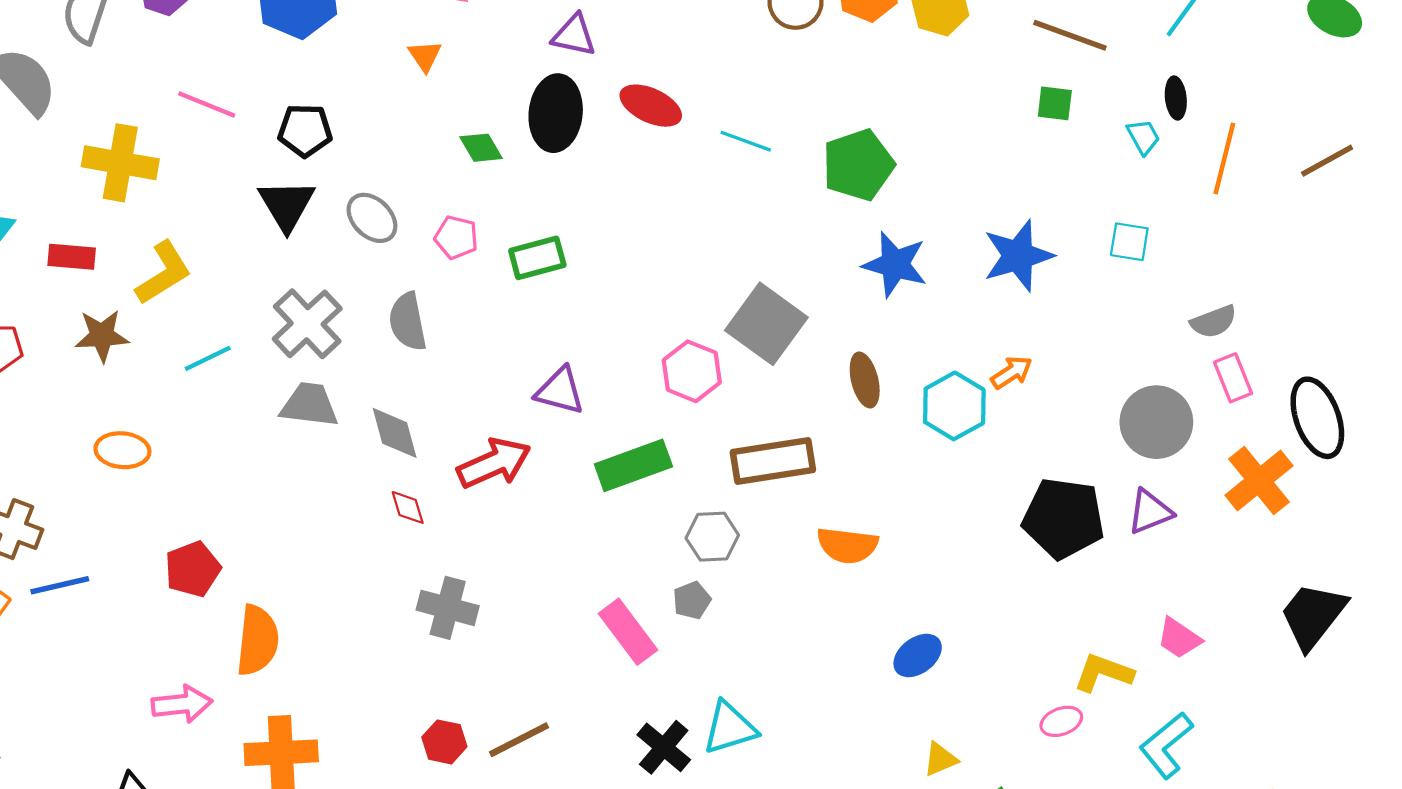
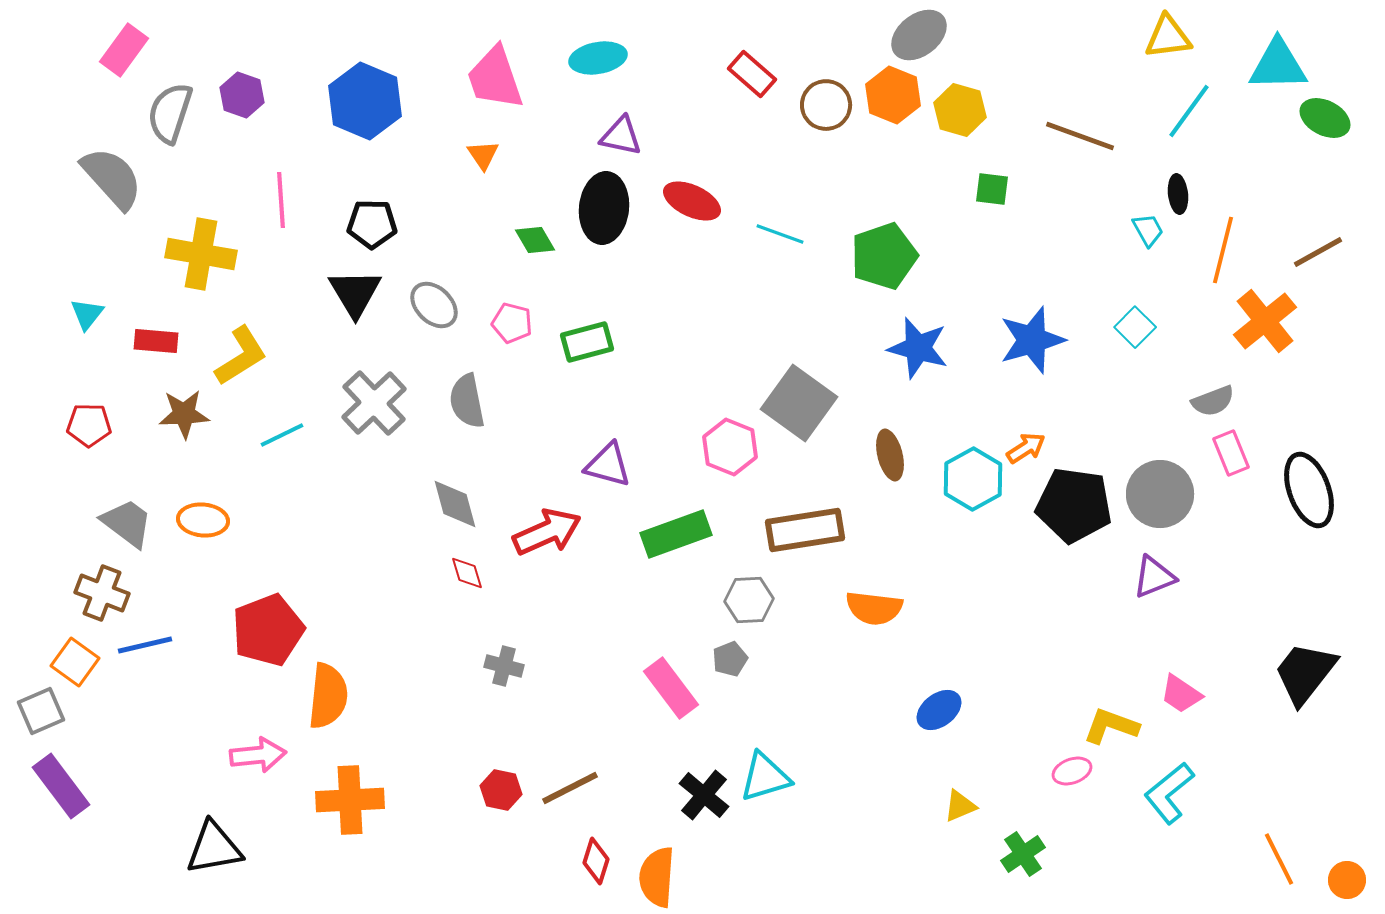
green square: (1055, 103) -> (992, 189), moved
pink line: (207, 104) -> (281, 200), turned 64
cyan square: (1129, 242) -> (1135, 327), turned 36
gray trapezoid: (309, 405) -> (127, 523), moved, turned 30
orange cross: (1259, 480) -> (1265, 321), moved
black pentagon: (1063, 518) -> (1074, 505), moved
red pentagon: (193, 569) -> (268, 630), size x1.4
gray cross: (448, 608) -> (504, 666), size x0.7

